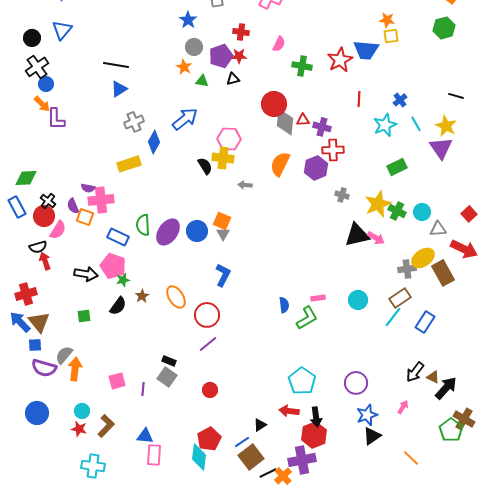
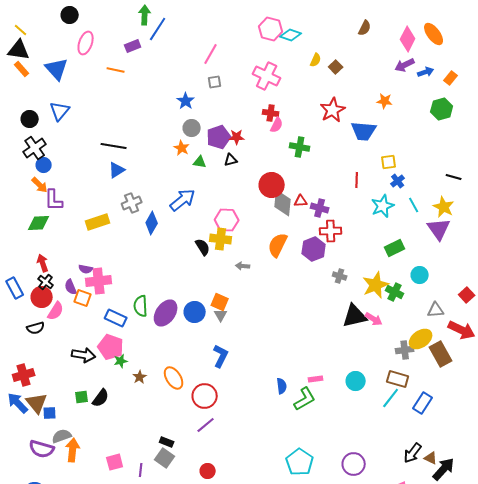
red cross: (241, 32) -> (271, 113), moved
yellow square: (391, 36) -> (389, 162), moved
red star: (340, 60) -> (333, 110), moved
yellow rectangle: (129, 164) -> (98, 222), moved
green diamond: (26, 178) -> (39, 223), moved
cyan circle: (422, 212) -> (420, 275), moved
red arrow: (45, 261) -> (43, 263), moved
brown rectangle: (400, 298) -> (398, 379), turned 50
black semicircle: (118, 306) -> (101, 398), moved
blue square: (35, 345) -> (50, 413), moved
gray semicircle: (64, 355) -> (62, 436), turned 30

